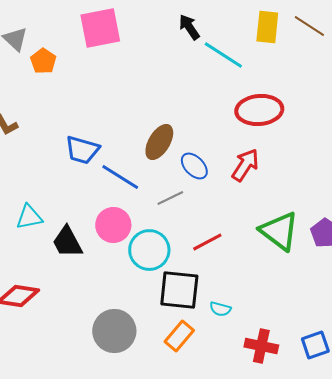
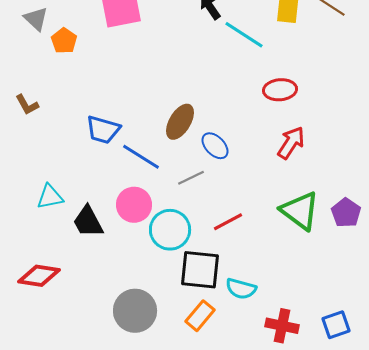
red ellipse: (259, 110) -> (280, 90), size x0.7
red arrow: (245, 165) -> (291, 143), moved
cyan semicircle: (220, 309) -> (241, 289), size x1.4

